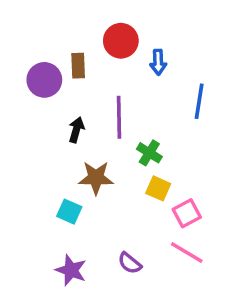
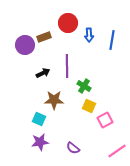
brown rectangle: (78, 66) -> (44, 37), turned 72
blue line: (199, 101) -> (112, 40), moved
black arrow: (76, 130) -> (43, 73), turned 48
pink line: (187, 252) -> (117, 151), moved, turned -66
purple star: (71, 270) -> (40, 142), moved, turned -30

